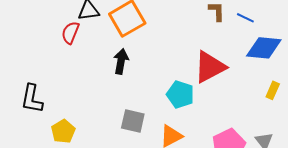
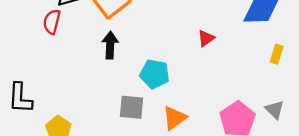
red triangle: (210, 67) -> (206, 38), size x0.5
cyan pentagon: (180, 94) -> (155, 74), moved

